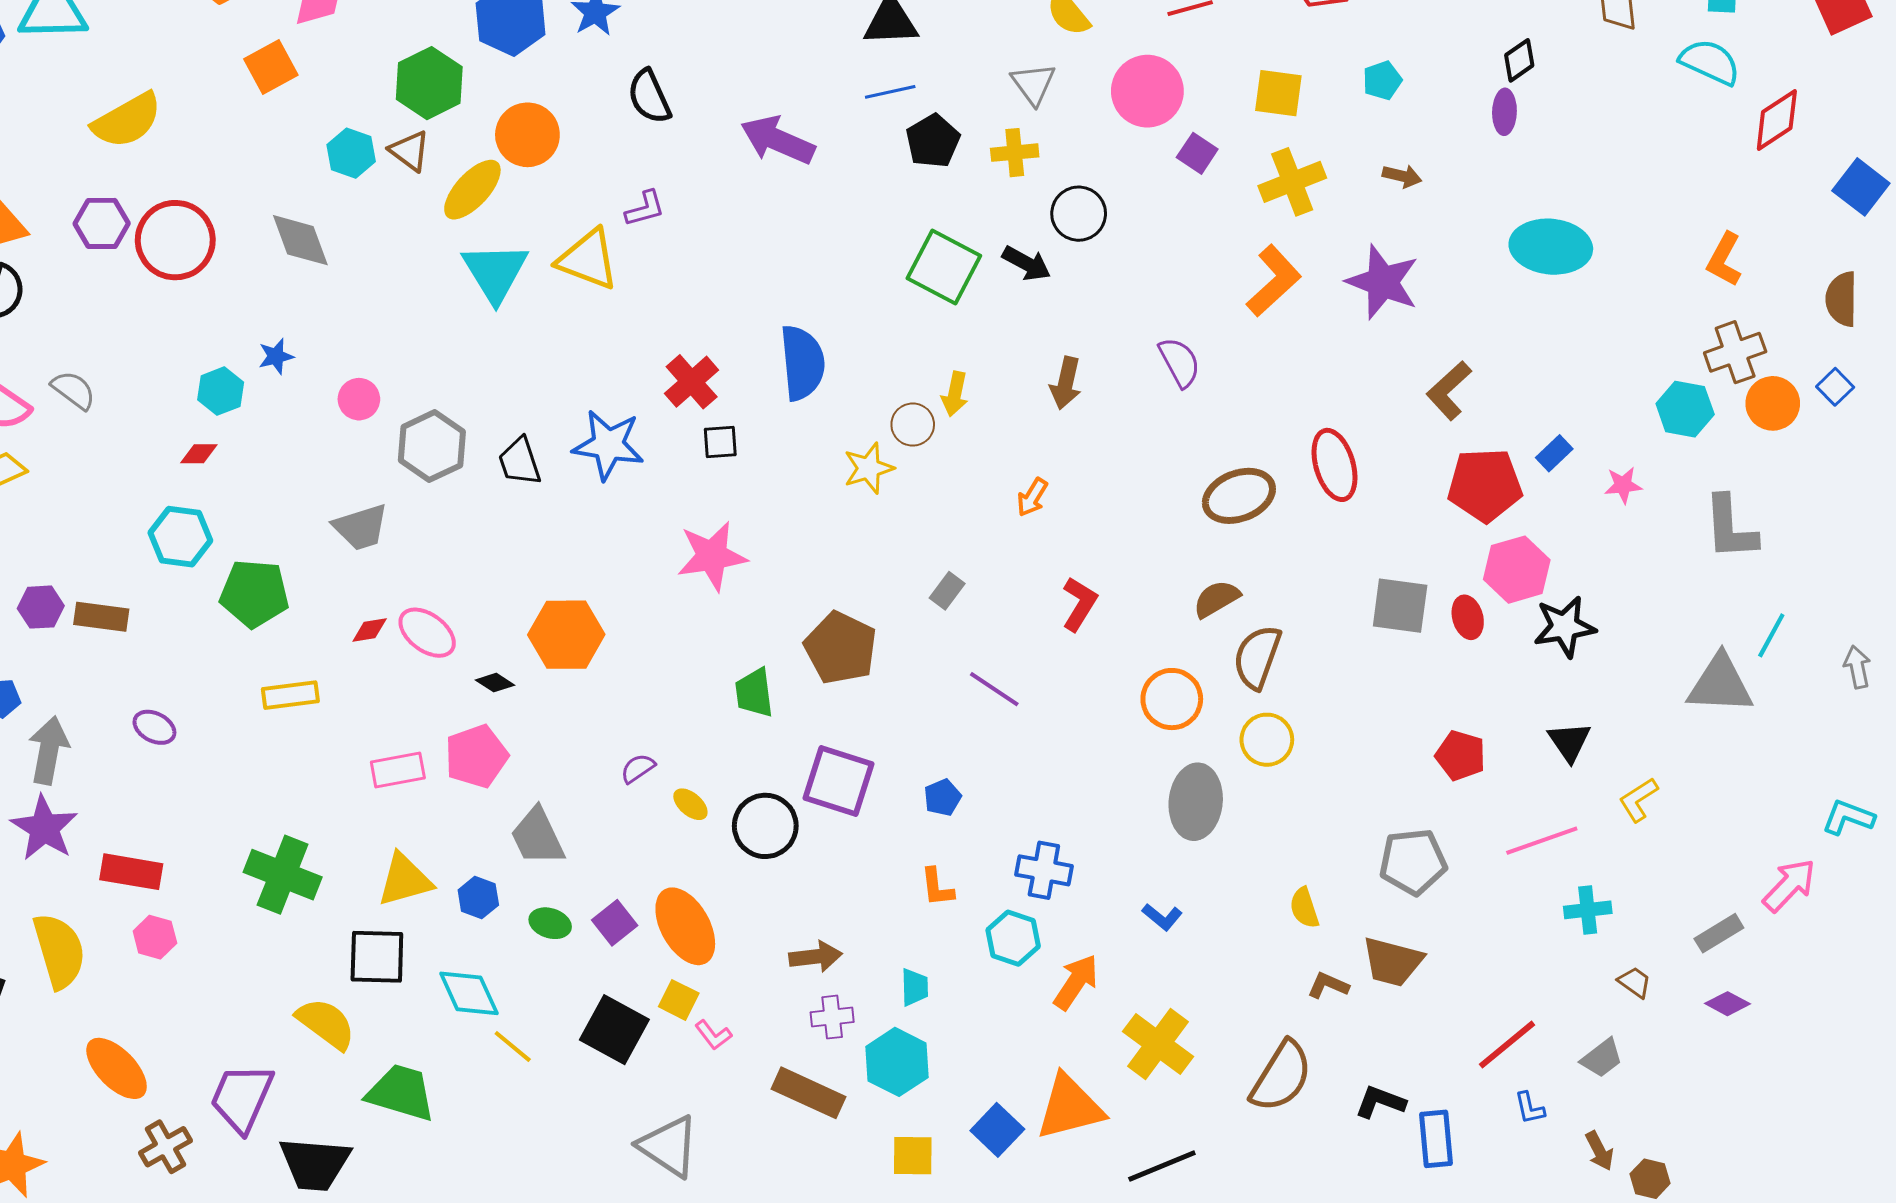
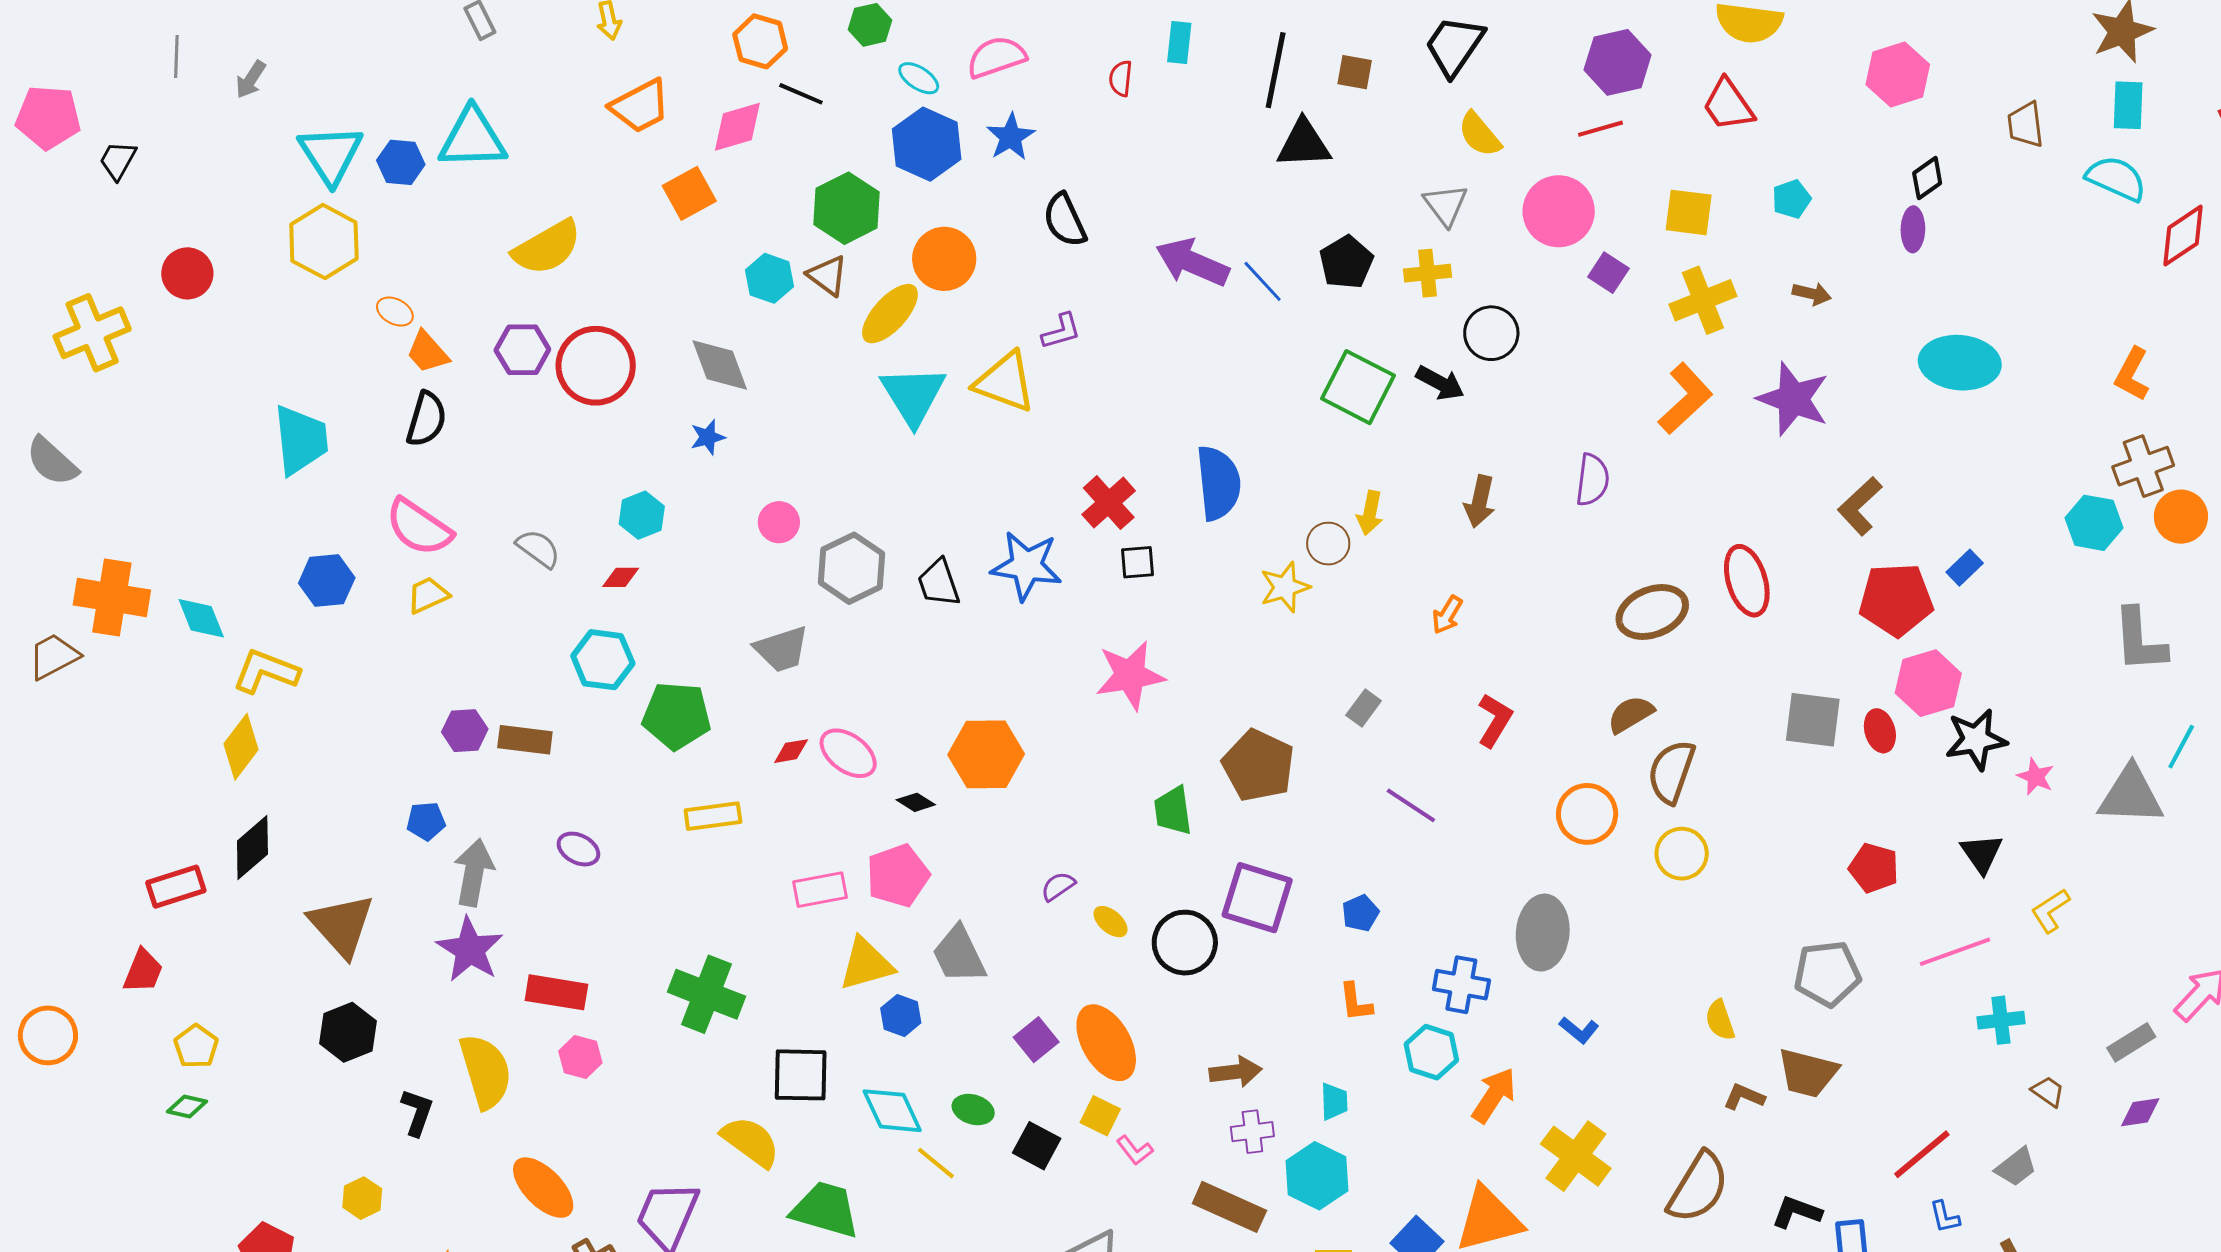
blue line: (890, 92) -> (1263, 281), moved, turned 60
blue star: (276, 356) -> (708, 437), moved
purple semicircle: (1179, 362) -> (1592, 480), turned 36
gray semicircle: (73, 390) -> (538, 549), moved
pink star: (1623, 485) -> (2036, 777), moved, turned 30
gray ellipse: (1196, 802) -> (1543, 933), moved
yellow triangle: (405, 880) -> (866, 964), moved
green ellipse: (550, 923) -> (973, 1110), moved
purple diamond: (1728, 1004) -> (2140, 1112), turned -36
black square: (614, 1030) -> (1037, 1146), size x0.7

